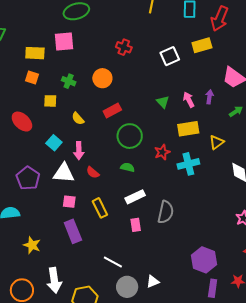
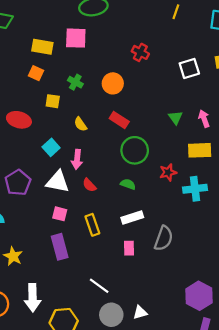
red rectangle: (112, 110) -> (119, 120), turned 54
red ellipse: (22, 122) -> (19, 120), turned -35

